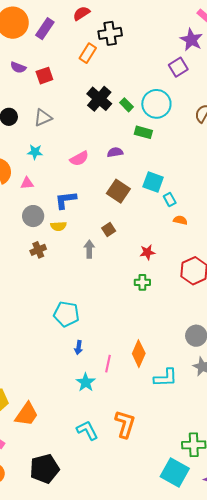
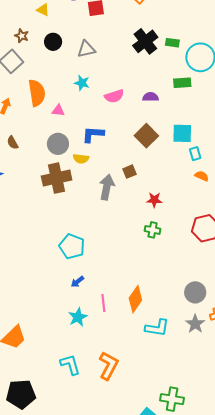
green rectangle: (126, 105) -> (172, 43), moved, turned -48
green rectangle: (143, 132) -> (182, 83), turned -30
cyan star: (35, 152) -> (82, 83), moved
cyan square: (153, 182) -> (182, 133), turned -30
gray arrow: (89, 249) -> (107, 187), size x1.4
brown cross: (38, 250) -> (57, 178), size x1.8
red star: (147, 252) -> (154, 200), moved
blue arrow: (79, 348) -> (77, 282), turned 32
pink line: (108, 364) -> (103, 303), turned -30

